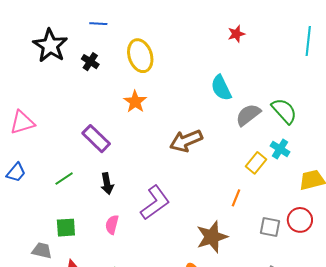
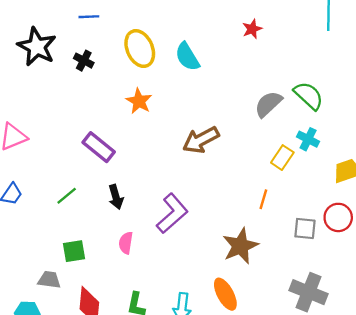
red star: (236, 34) -> (252, 29), moved
cyan semicircle: (221, 88) -> (187, 57), moved

